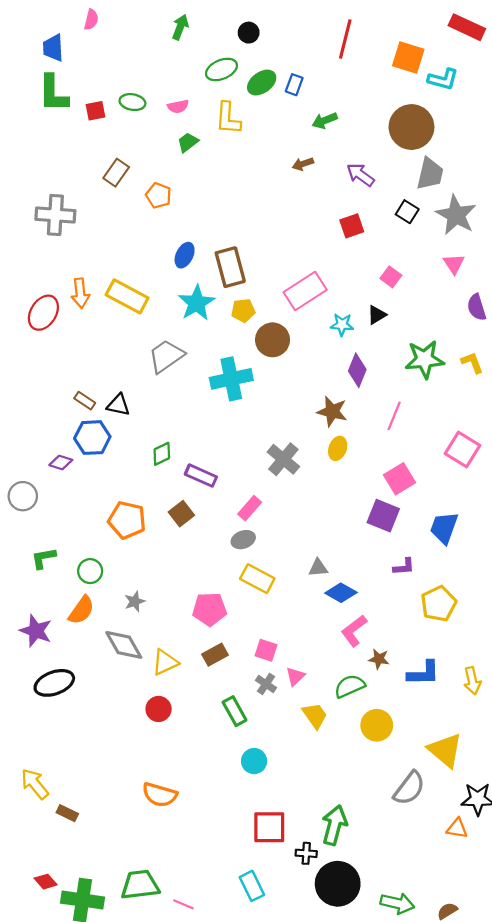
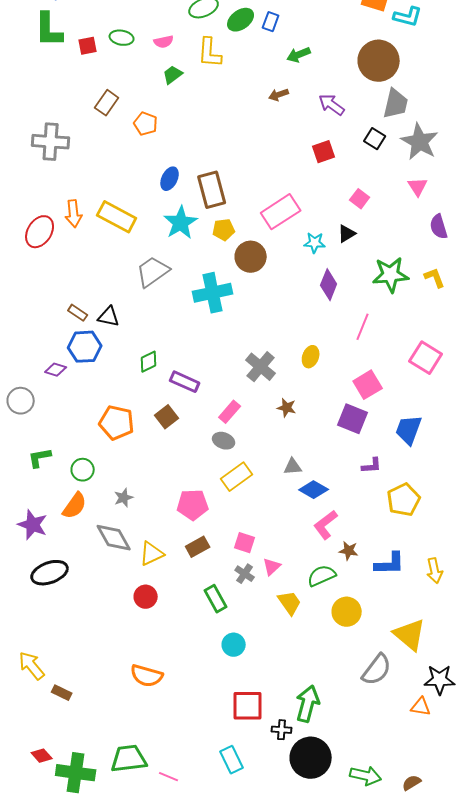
brown star: (332, 411) -> (287, 408), moved, size x0.7
gray ellipse: (243, 540) -> (224, 441), turned 40
yellow rectangle: (257, 579) -> (237, 477), turned -64

